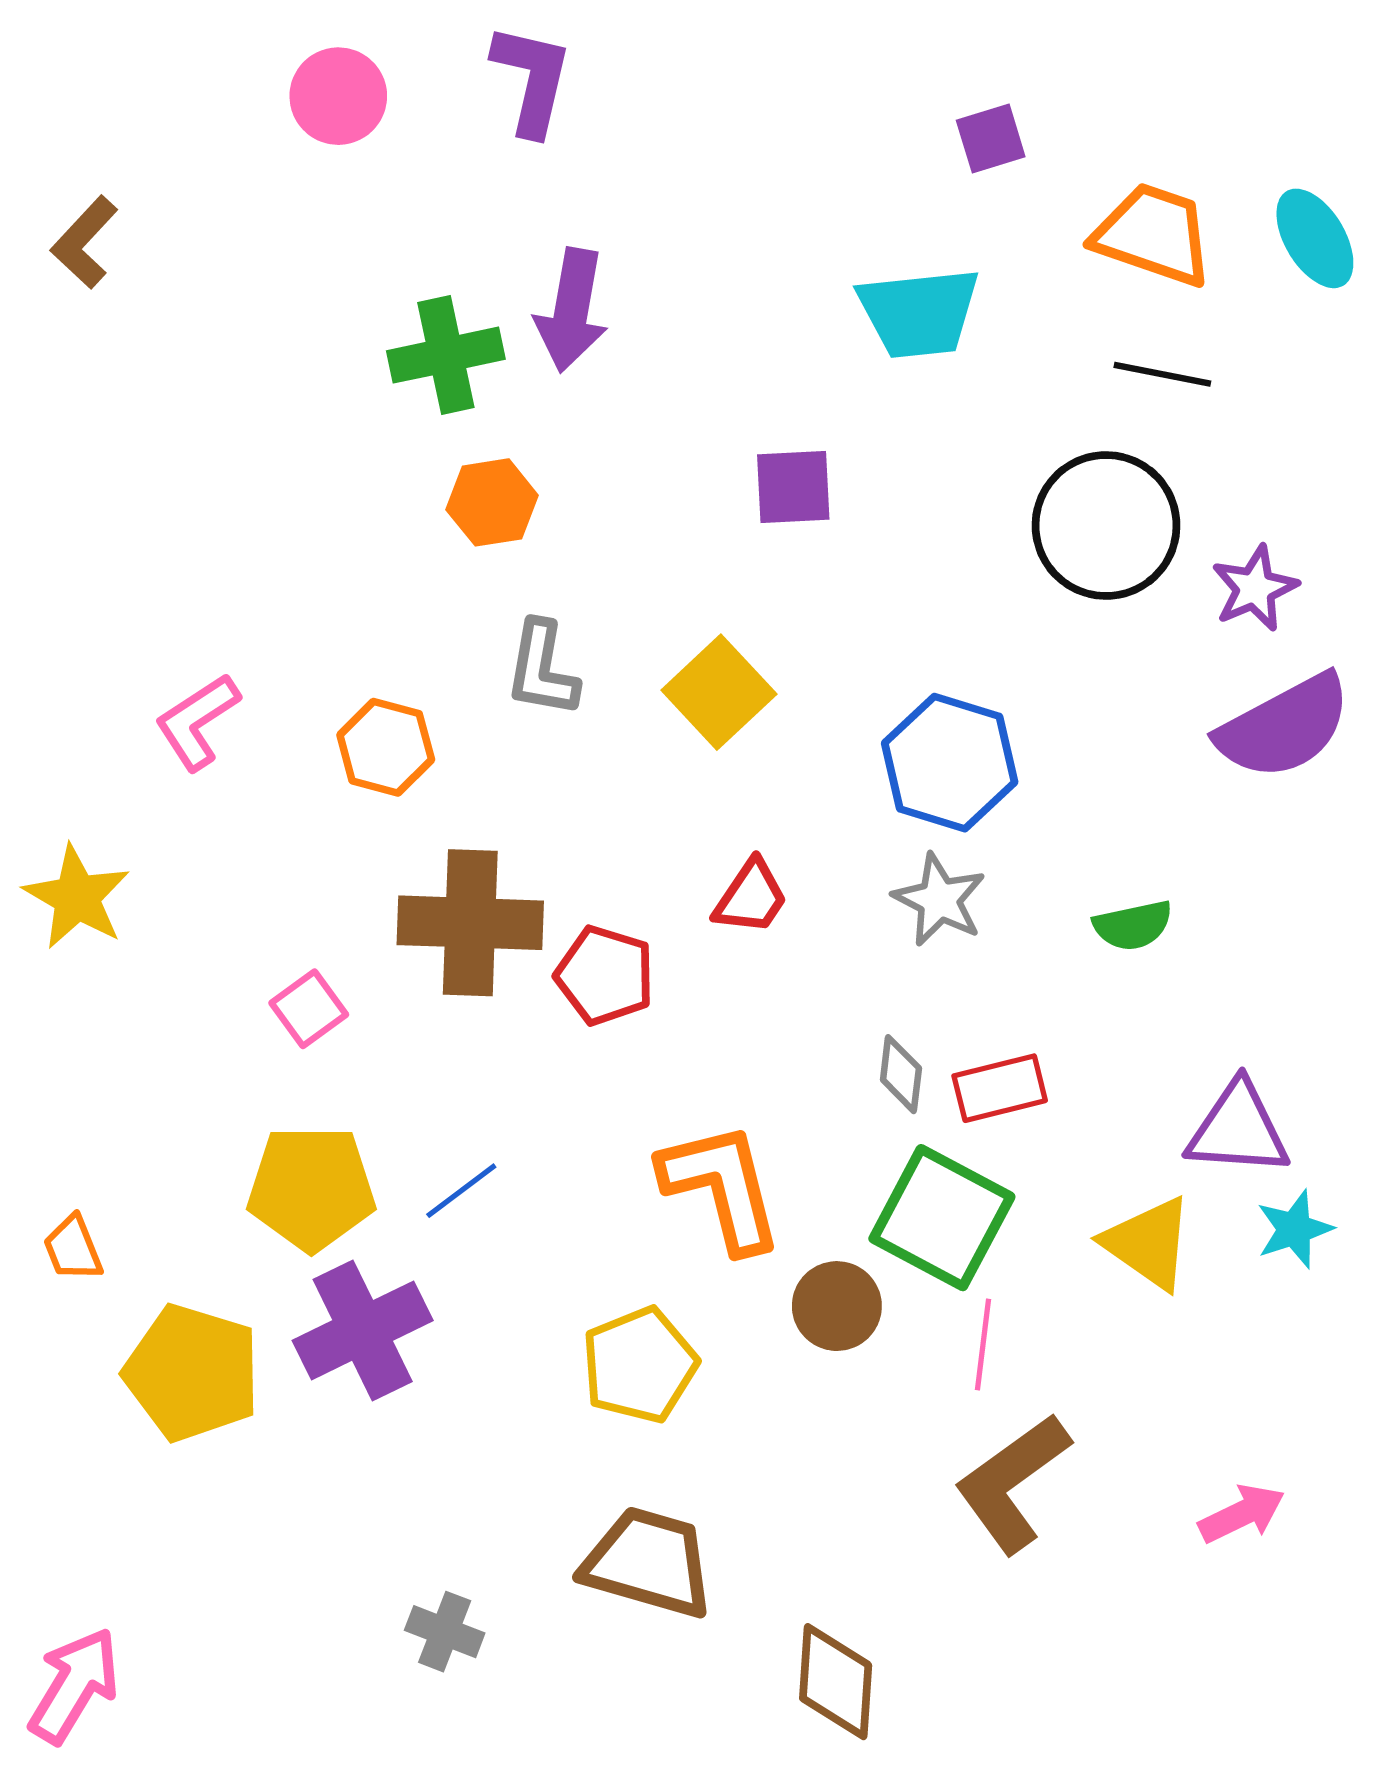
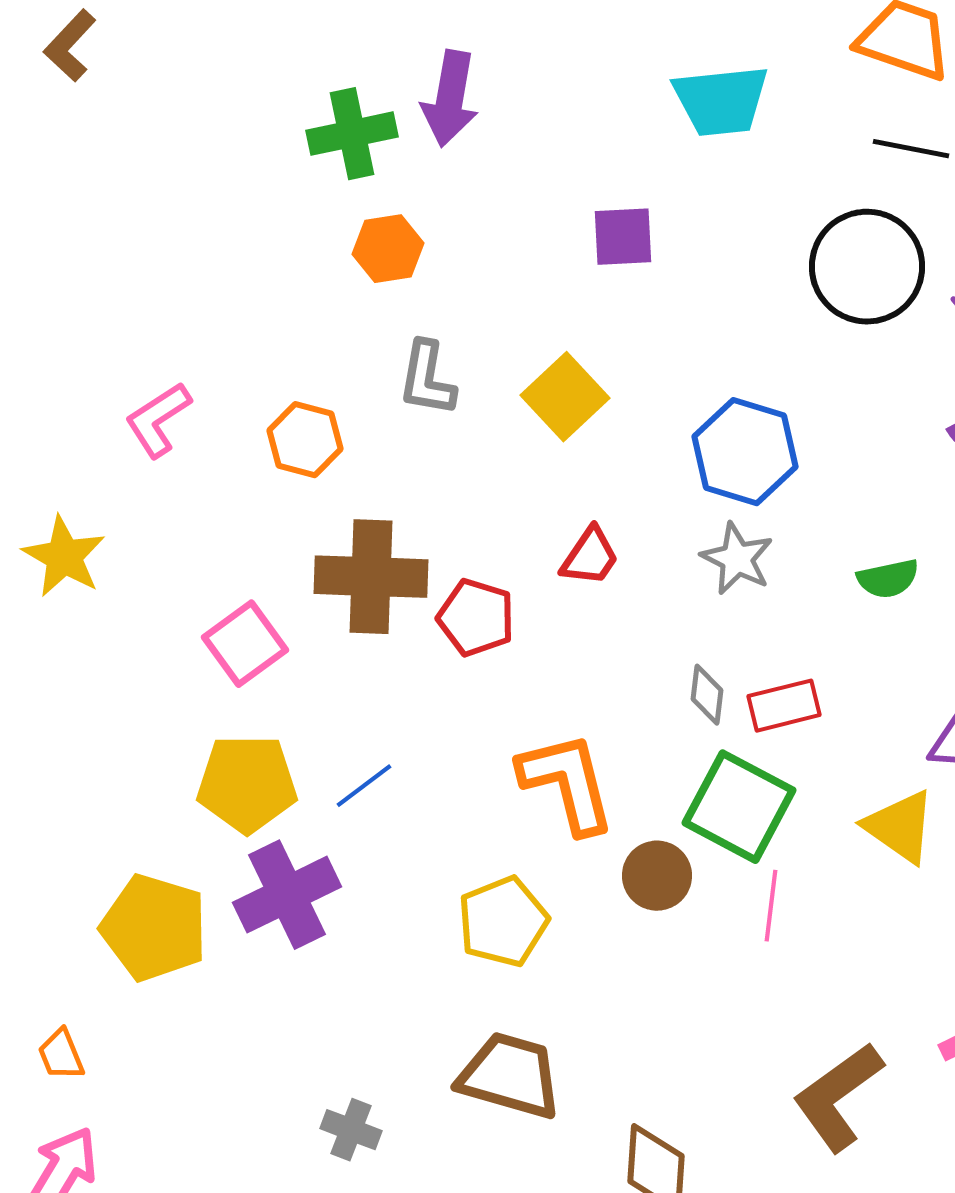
pink square: (309, 1009) -> (245, 644), size x1.4
orange trapezoid: (73, 1248) -> (61, 1055), moved
brown L-shape: (1012, 1483) -> (838, 1097), moved

